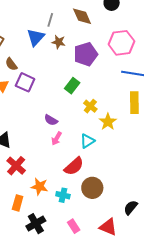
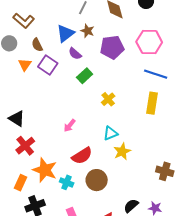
blue triangle: (36, 37) -> (65, 33), moved
green rectangle: (72, 86) -> (85, 76), moved
purple semicircle: (51, 120) -> (75, 54), moved
yellow star: (108, 122) -> (122, 152), moved
cyan triangle: (87, 141) -> (110, 133), moved
orange star: (39, 187) -> (45, 170), size x1.4

